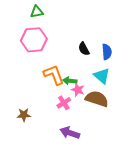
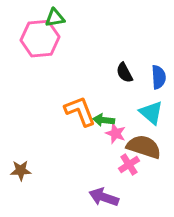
pink hexagon: (34, 40) -> (40, 39), moved
pink cross: (64, 103) -> (129, 165), moved
brown star: (24, 115) -> (21, 170), moved

